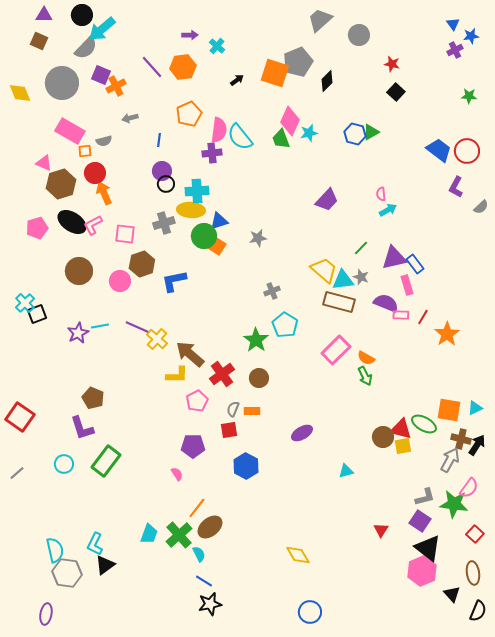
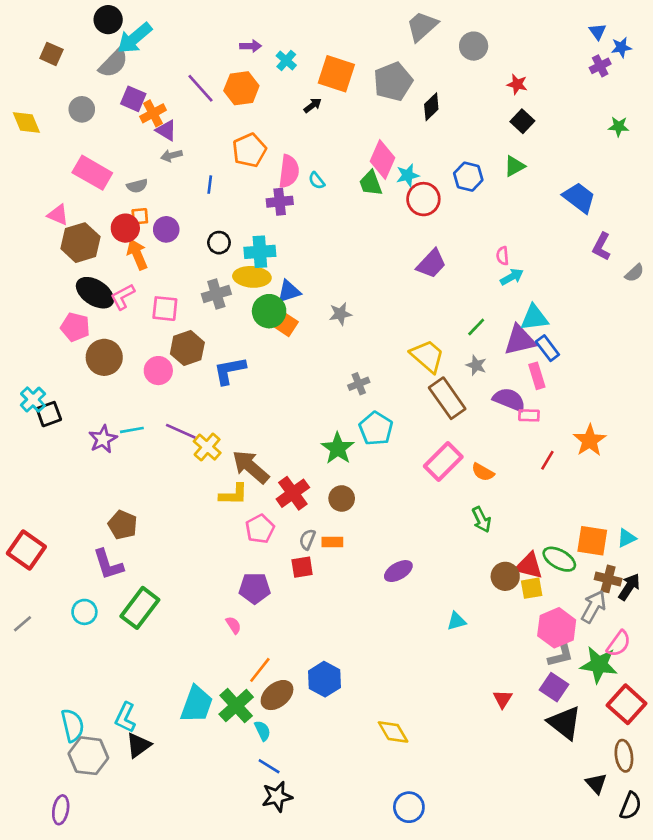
purple triangle: (44, 15) -> (166, 130), moved, turned 30
orange square: (275, 73) -> (336, 74), moved
gray circle: (62, 83) -> (82, 109), size x0.6
green triangle: (371, 132) -> (514, 166), moved
cyan semicircle: (240, 137) -> (317, 181), size x0.5
orange square: (85, 151) -> (140, 216), moved
red circle: (467, 151) -> (423, 199), moved
purple circle: (162, 171) -> (166, 229), moved
pink pentagon: (37, 228) -> (75, 327), moved, turned 30
cyan triangle: (343, 280) -> (534, 318), moved
brown rectangle: (339, 302) -> (447, 398), turned 40
red line: (423, 317) -> (547, 460), moved
green arrow: (365, 376) -> (481, 520), moved
blue hexagon: (246, 466) -> (324, 679), moved
cyan trapezoid: (149, 534) -> (197, 704), size x1.4
red square: (475, 534) -> (627, 704), size x1.6
pink hexagon: (422, 571) -> (557, 628), moved

